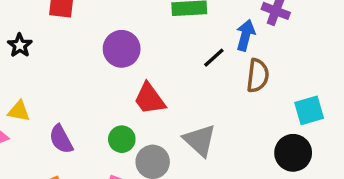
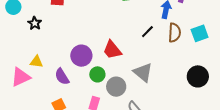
purple circle: (122, 49) -> (81, 56), moved
black line: (214, 58) -> (147, 32), moved
cyan square: (309, 110) -> (200, 33), moved

